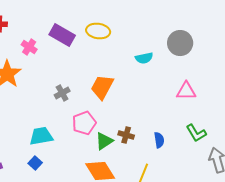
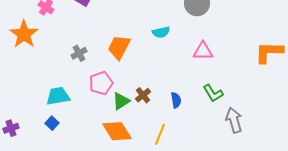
cyan semicircle: (144, 58) -> (161, 32), moved
brown cross: (126, 135) -> (143, 95), turned 35

